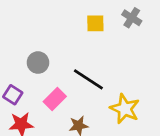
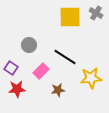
yellow square: (95, 23) -> (70, 17), size x1.6
yellow star: (125, 109) -> (91, 78), turned -30

